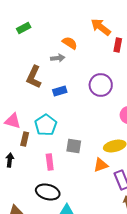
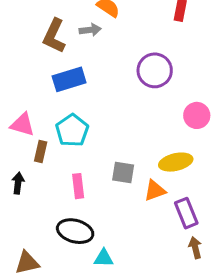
brown L-shape: (34, 77) -> (54, 36), moved
blue rectangle: (60, 91) -> (69, 79), moved, size x1.5
gray square: (74, 146) -> (123, 173), moved

